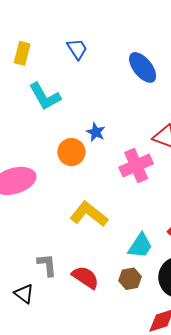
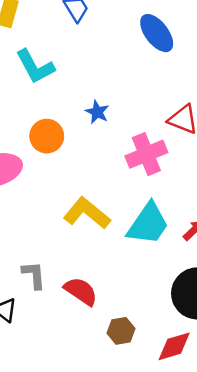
orange circle: (71, 152) -> (47, 136), moved
cyan trapezoid: (140, 246) -> (148, 224), moved, size x1.4
brown hexagon: (130, 279) -> (121, 331), moved

